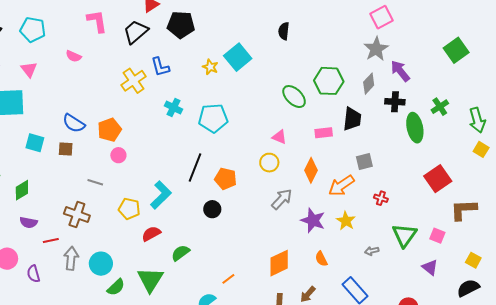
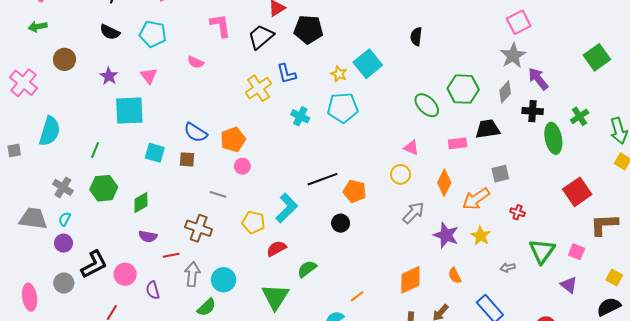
cyan pentagon: (213, 118) -> (343, 108), moved
black trapezoid: (352, 119) -> (488, 129), turned -105
black line: (195, 167) -> (323, 179), turned 48
green semicircle: (116, 287) -> (207, 307), moved

